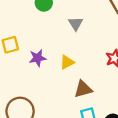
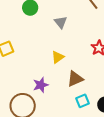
purple star: (38, 58) -> (41, 85), moved

